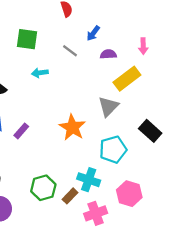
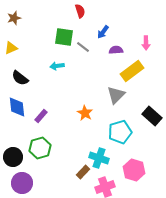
green square: (27, 39) -> (64, 37), moved
orange star: (72, 127) -> (85, 113), size x0.7
green hexagon: (43, 188) -> (40, 148), moved

